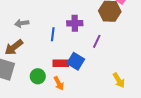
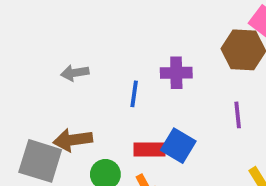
purple line: (97, 41) -> (238, 115), moved, turned -32
brown arrow: (14, 47) -> (73, 140), moved, turned 30

